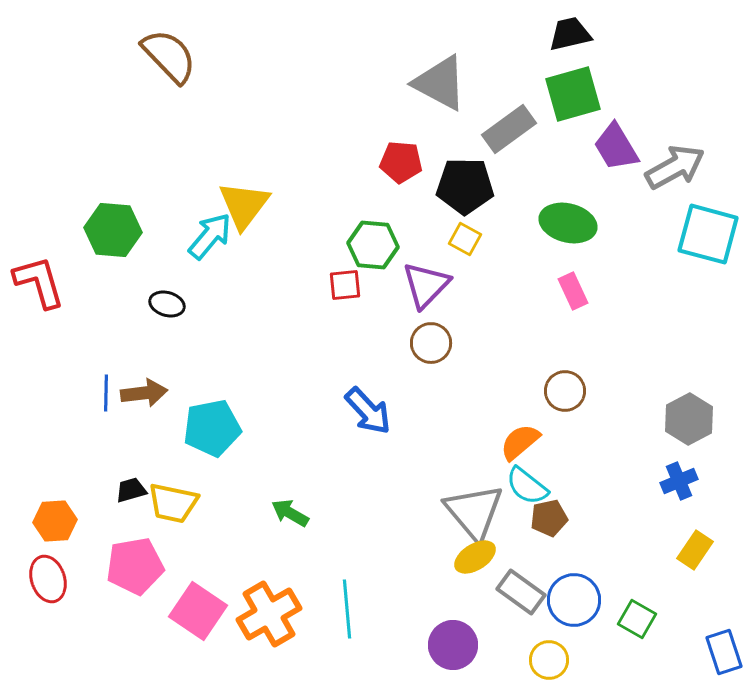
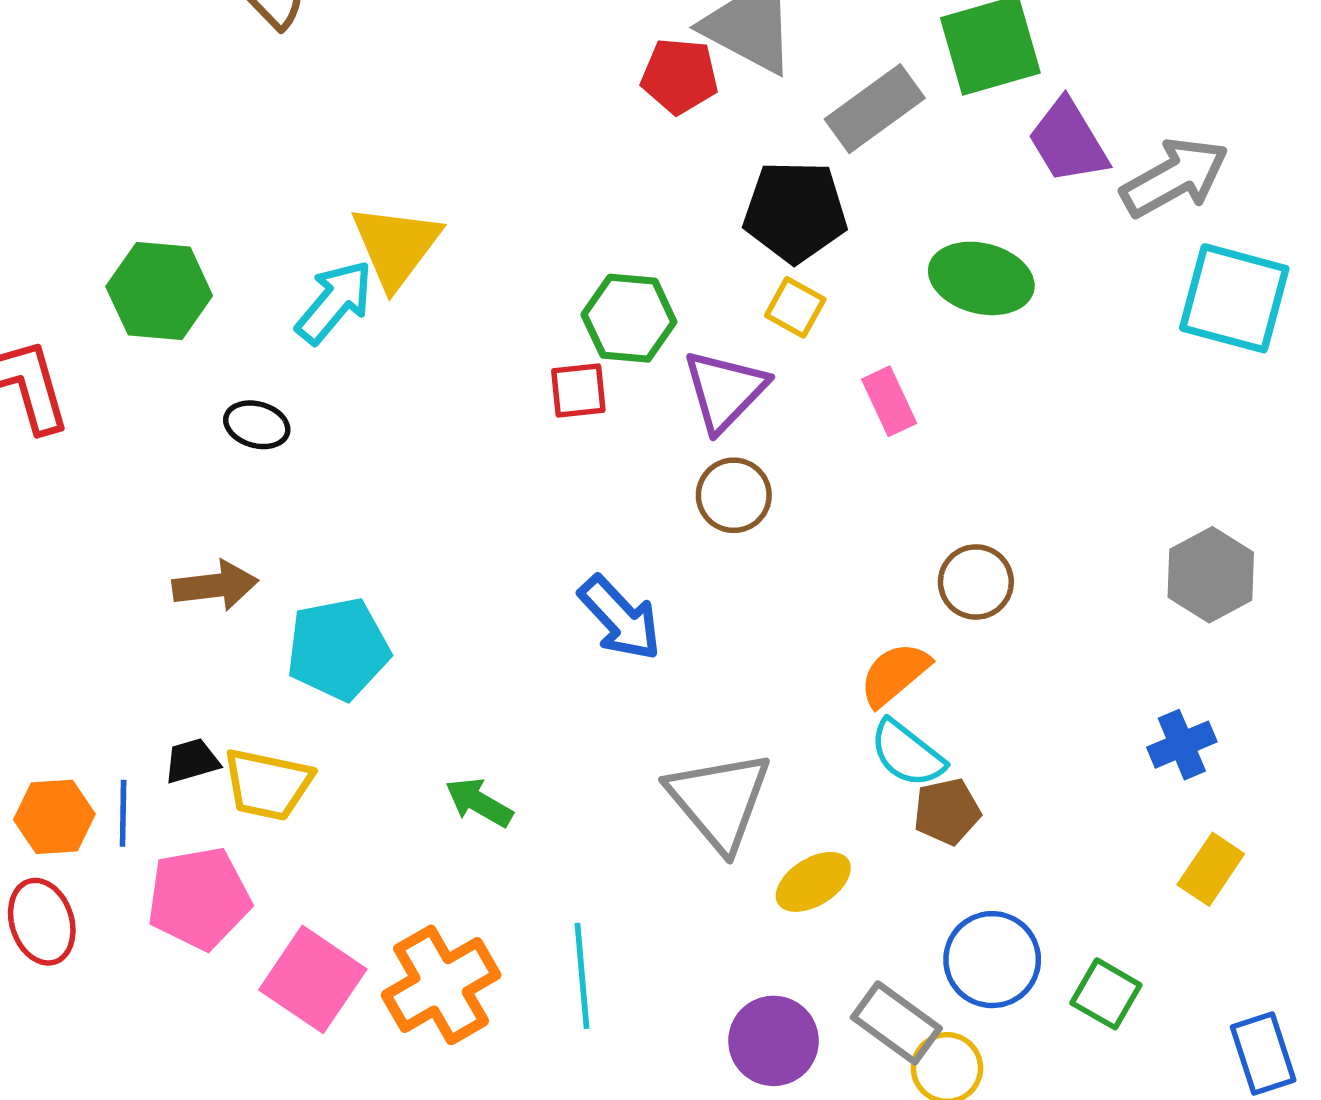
red pentagon: (401, 162) -> (680, 76), moved
pink rectangle: (573, 291) -> (889, 401), moved
blue line: (106, 393) -> (123, 813), moved
gray hexagon: (689, 419) -> (1211, 575), moved
gray triangle: (474, 512) -> (719, 801), moved
gray rectangle: (521, 592) -> (896, 1023), moved

